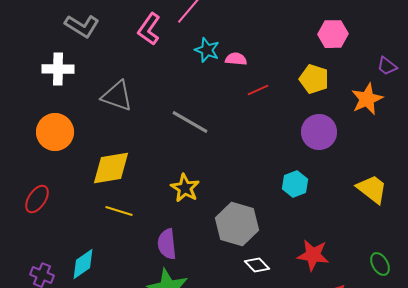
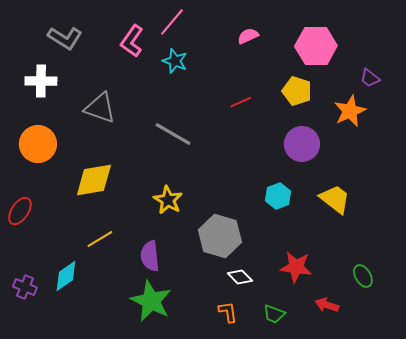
pink hexagon: (333, 34) -> (316, 46), size x1.4
cyan star: (207, 50) -> (175, 61), moved
pink semicircle: (236, 59) -> (248, 36), moved, turned -30
yellow trapezoid: (372, 189) -> (335, 199), moved
yellow line: (119, 211) -> (100, 239), moved, turned -48

